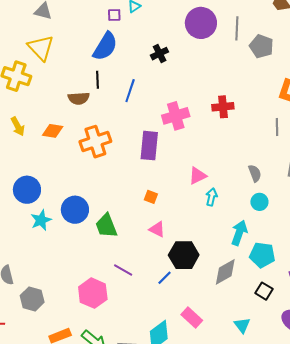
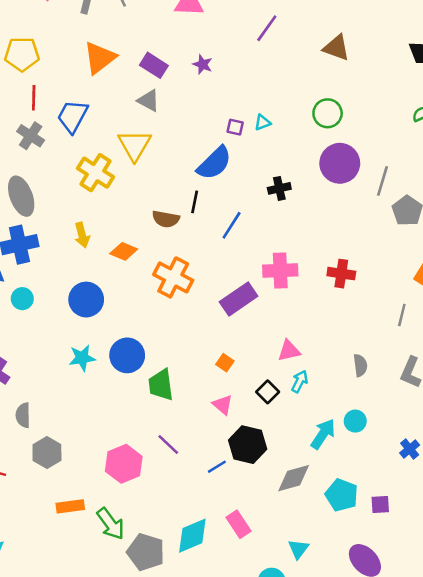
orange cross: (95, 142) -> (173, 277), turned 32
purple rectangle: (149, 146) -> (239, 299), turned 36
blue circle: (27, 190) -> (86, 300), moved
cyan circle: (259, 202) -> (355, 421), moved
cyan pentagon: (262, 255) -> (342, 495), moved
black square: (264, 291) -> (268, 392), moved

